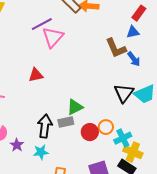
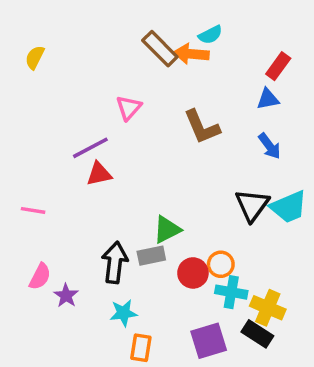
purple line: (42, 24) -> (90, 148), moved
pink triangle: (53, 37) -> (129, 108), size x0.7
brown L-shape: (116, 48) -> (202, 127), moved
cyan cross: (123, 138) -> (231, 292), moved, turned 36
cyan star: (41, 152) -> (123, 313), moved

